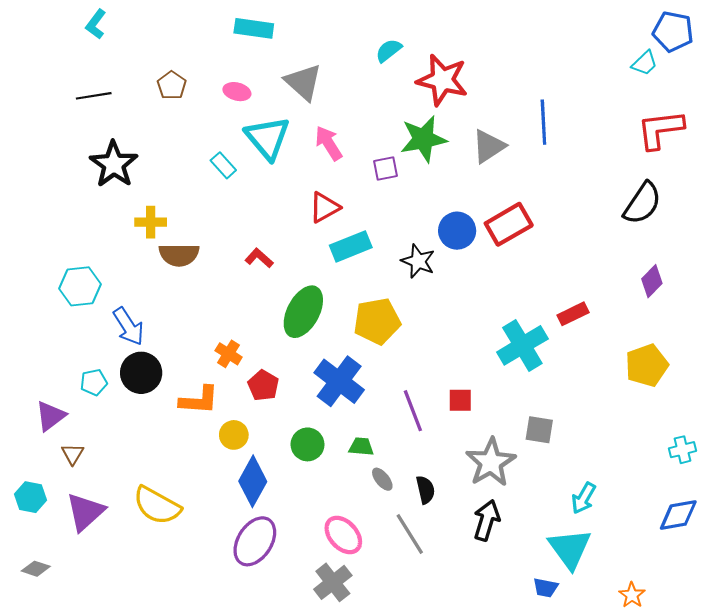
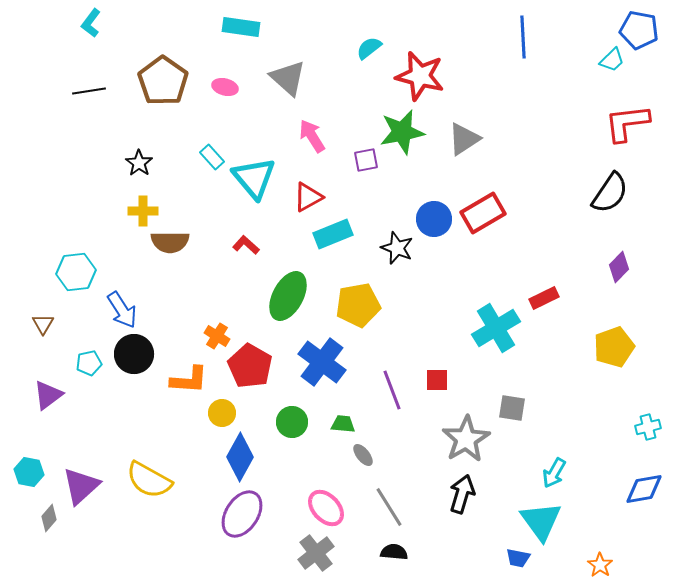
brown pentagon: (172, 85) -> (163, 81), size x1.8
blue line: (543, 122) -> (523, 37), moved
cyan triangle: (267, 138) -> (254, 178), moved
black star: (114, 164) -> (139, 163), moved, size x0.6
red pentagon: (263, 385) -> (250, 366), size x1.5
brown triangle: (73, 454) -> (43, 324), moved
black semicircle: (425, 490) -> (394, 552), moved, turned -72
gray diamond: (36, 569) -> (49, 518), moved, turned -68

